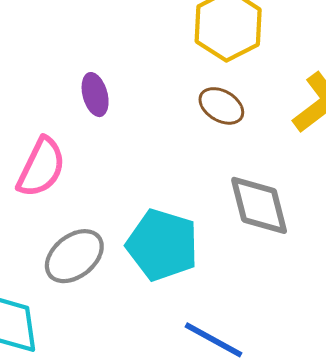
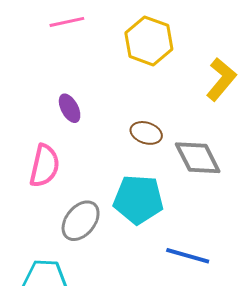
brown ellipse: (221, 106) -> (146, 133), moved

